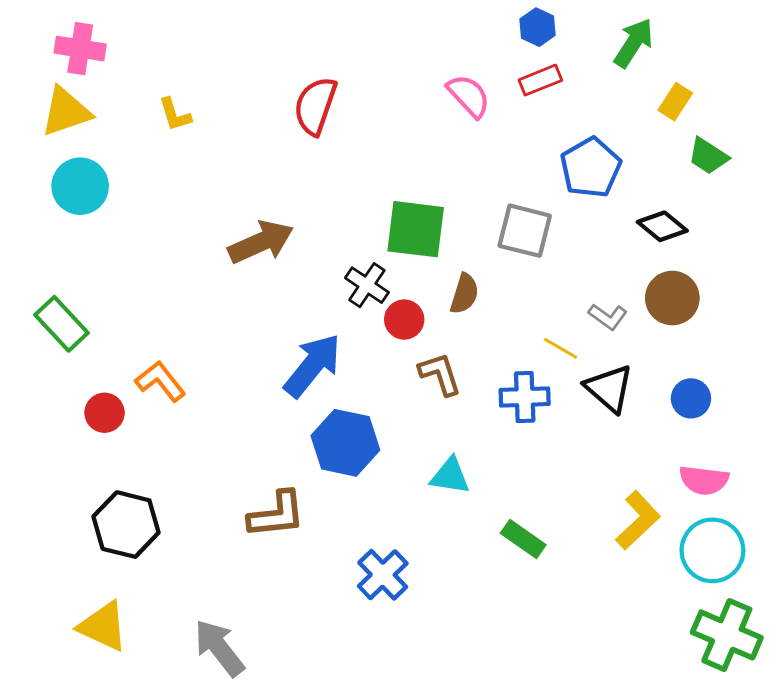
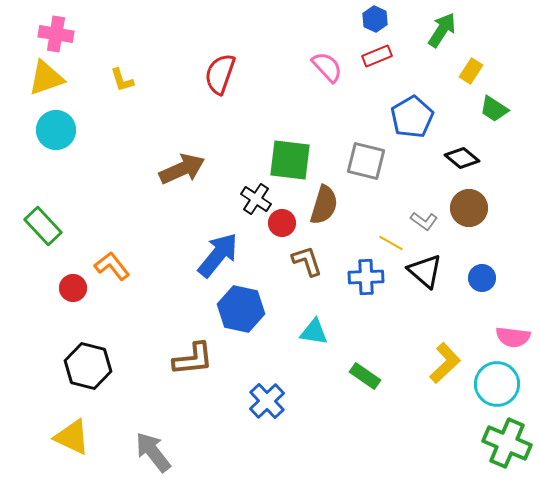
brown semicircle: (464, 294) -> (324, 205), size x1.4
pink semicircle: (704, 480) -> (513, 337), moved

